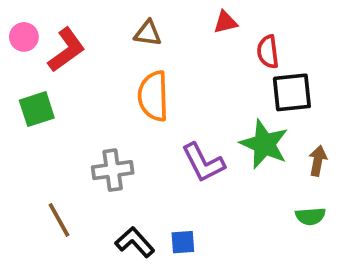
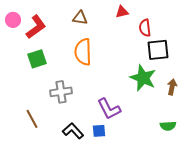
green square: (37, 109) -> (37, 59), moved
purple L-shape: (203, 163) -> (109, 109), moved
green semicircle: (310, 216) -> (168, 126), moved

